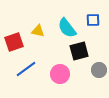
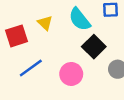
yellow triangle: (38, 31) -> (45, 23), turned 32
black square: (79, 51) -> (94, 47), turned -30

